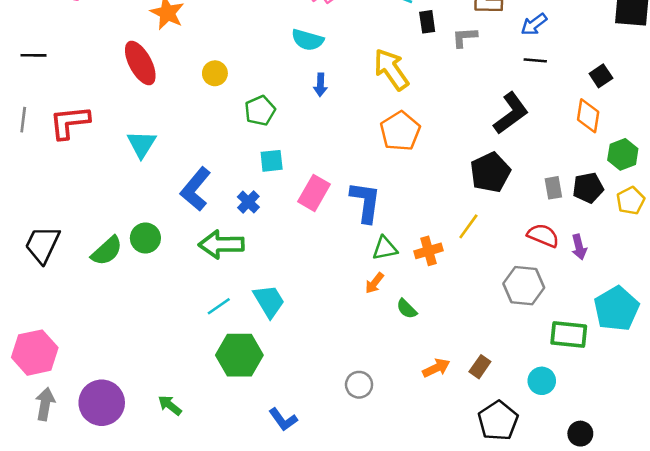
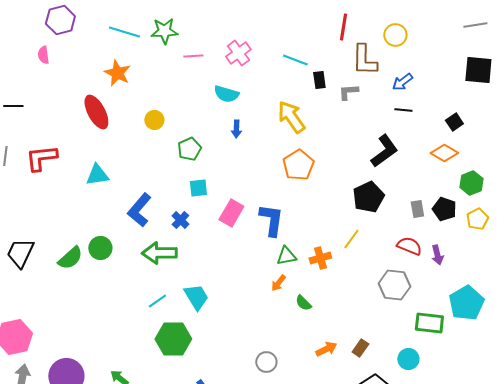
orange diamond: (588, 116) -> (444, 153), turned -68
cyan triangle: (142, 144) -> (97, 175), turned 50
black pentagon: (588, 188) -> (444, 209), turned 30

